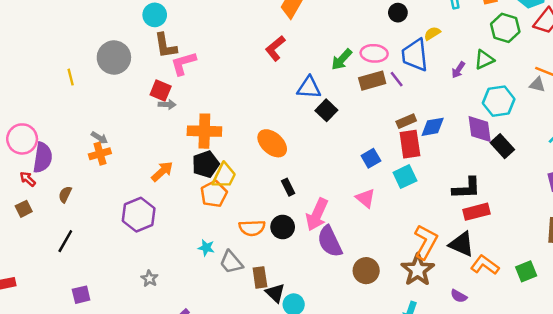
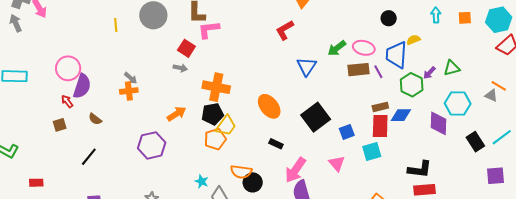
green hexagon: (505, 28) -> (412, 85), moved
blue triangle: (309, 88) -> (307, 66), turned 50
gray arrow: (167, 105) -> (180, 68), moved
black square: (326, 110) -> (316, 117), moved, size x1.6
black rectangle: (502, 146) -> (475, 142), moved
black rectangle: (288, 187) -> (276, 144), turned -48
brown semicircle: (65, 194) -> (95, 119), turned -88
black circle: (283, 227) -> (253, 182), moved

